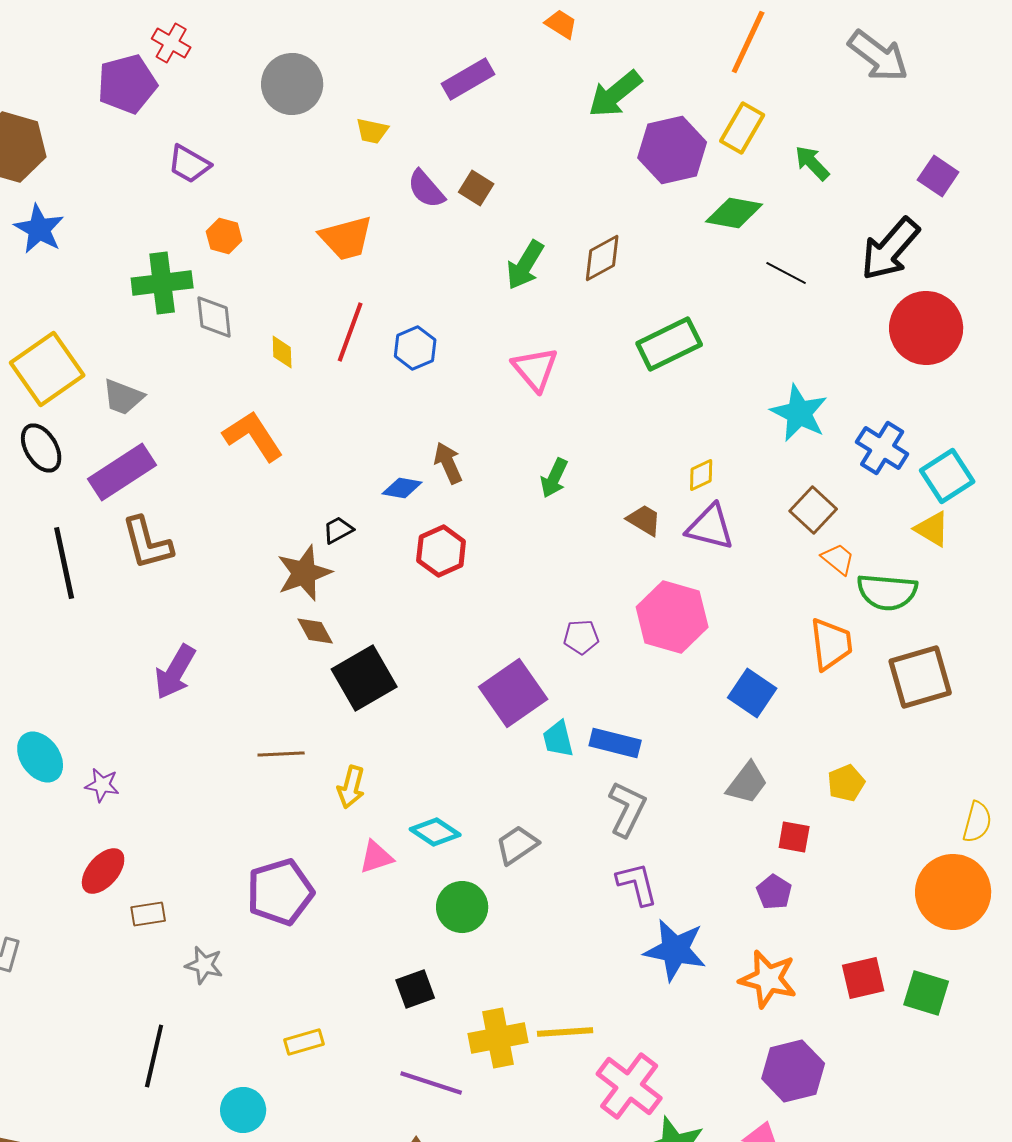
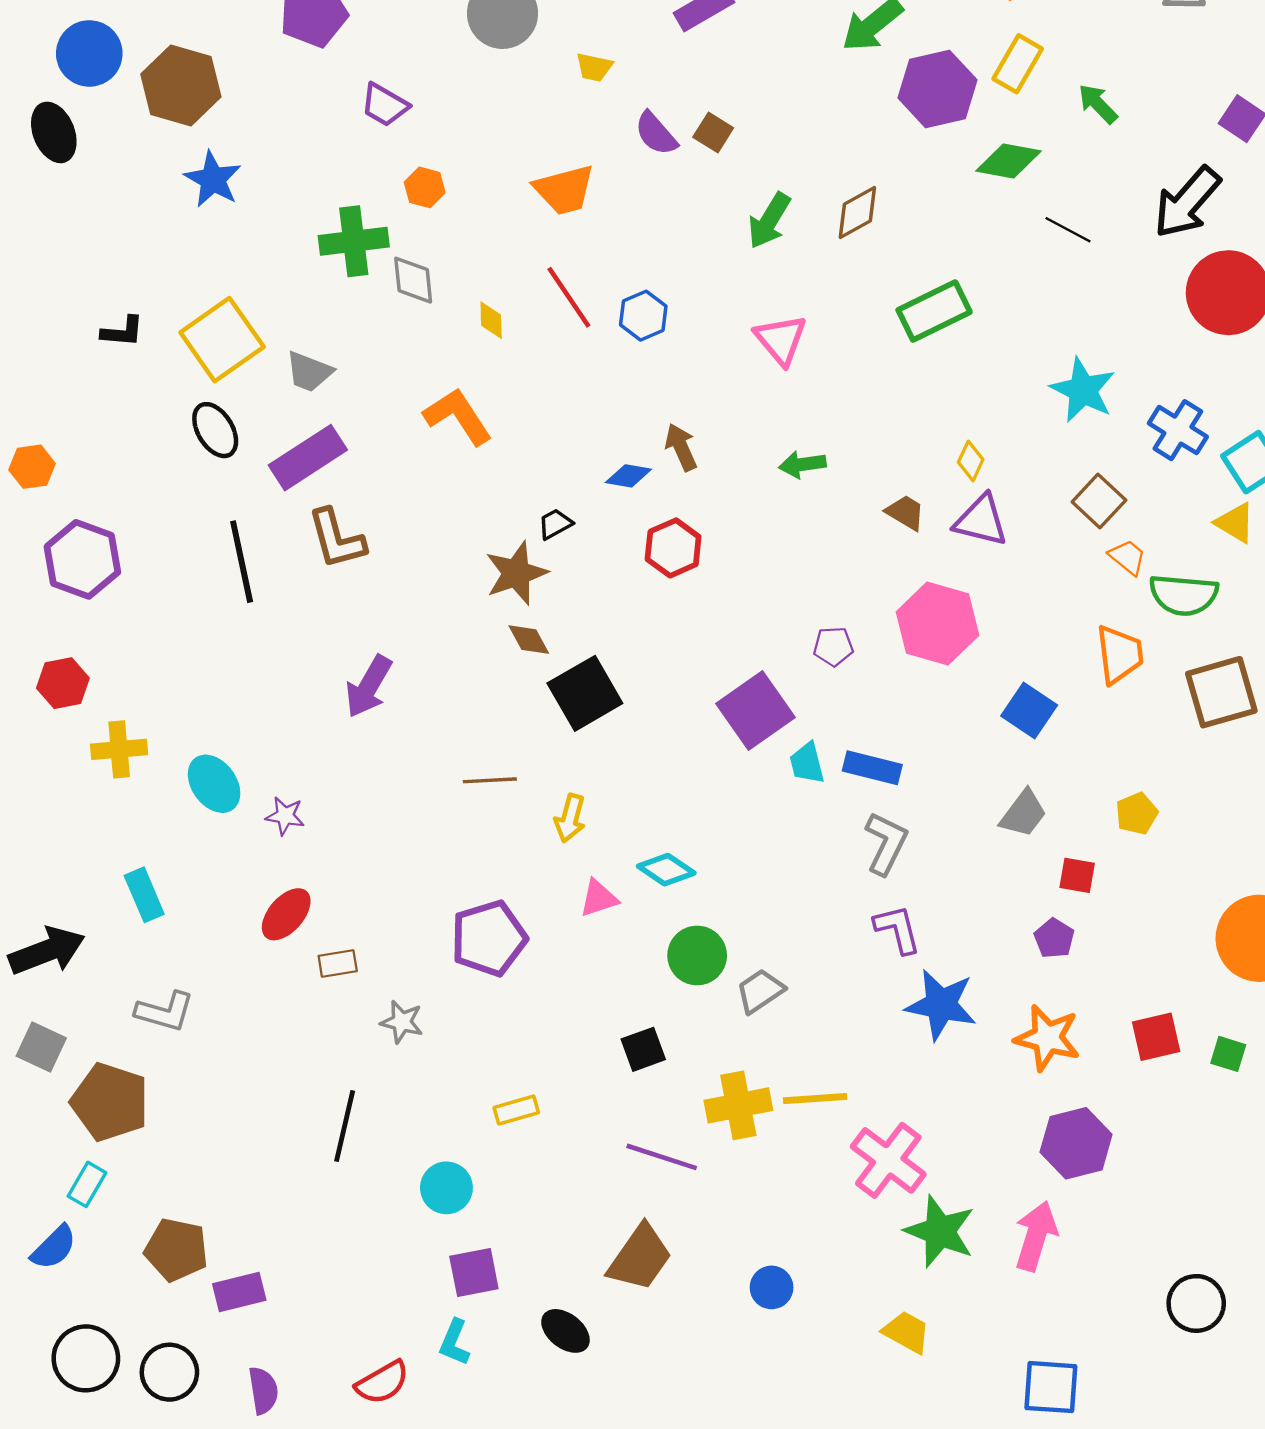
red line: (350, 332) -> (569, 297), turned -54
yellow diamond: (701, 475) -> (971, 461), turned -40
green arrow: (554, 478) -> (802, 464), turned 57
gray trapezoid: (517, 845) -> (760, 991), moved
green square: (926, 993) -> (1228, 1054), size x0.7

